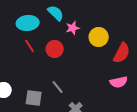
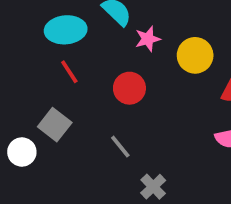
red circle: (55, 49) -> (129, 88), moved
gray square: (34, 98) -> (55, 125), moved, turned 30

